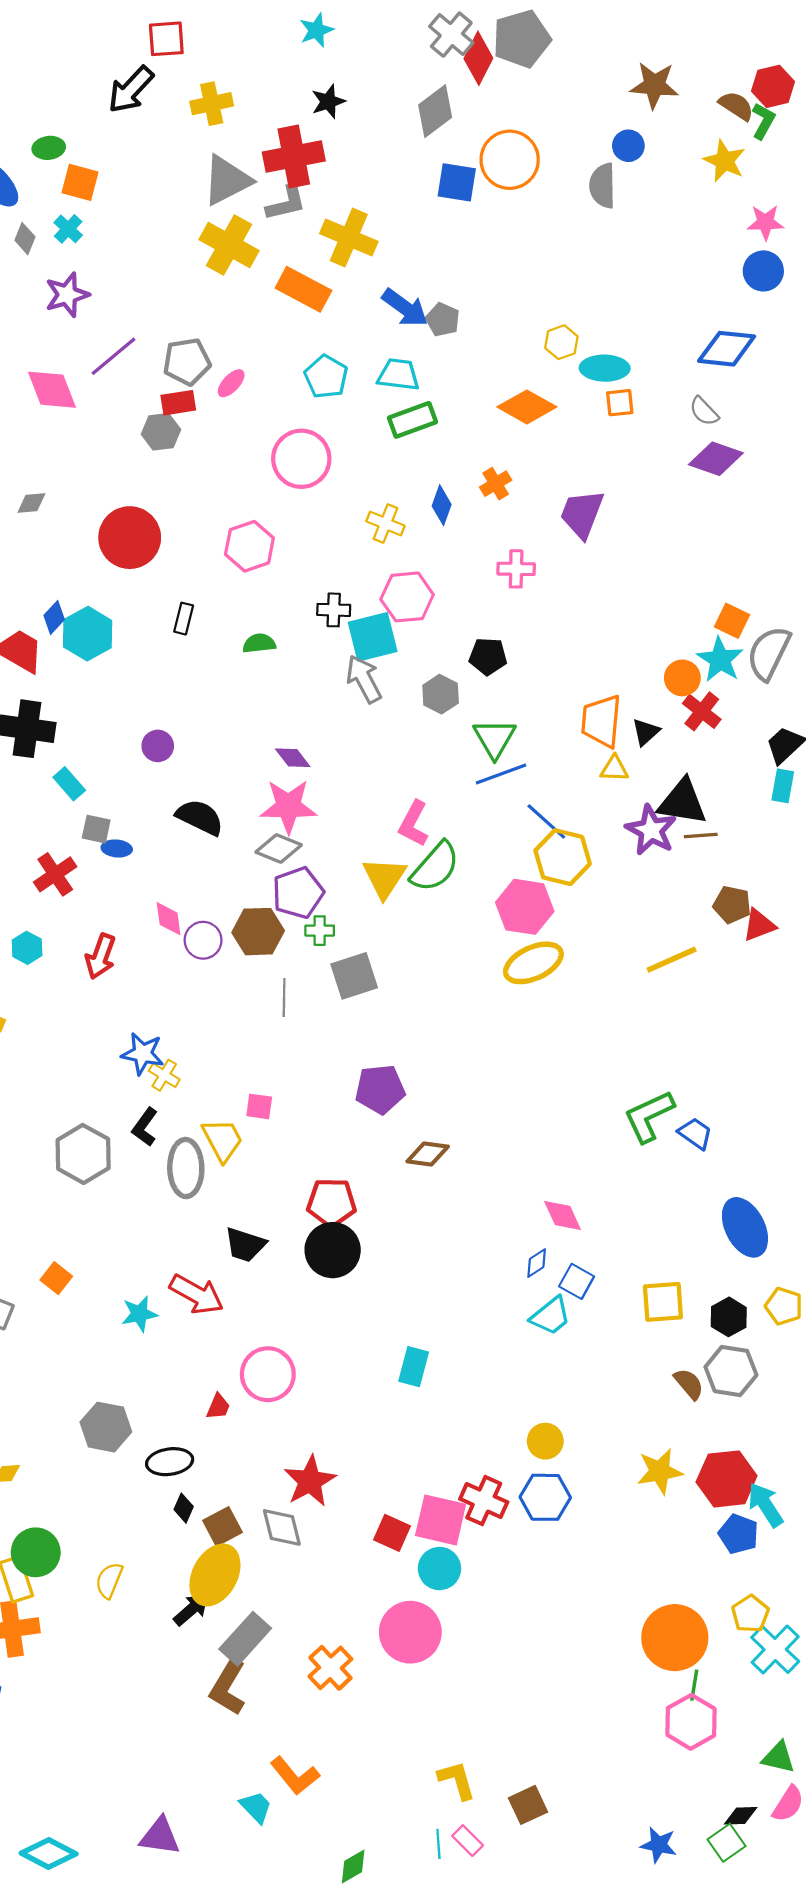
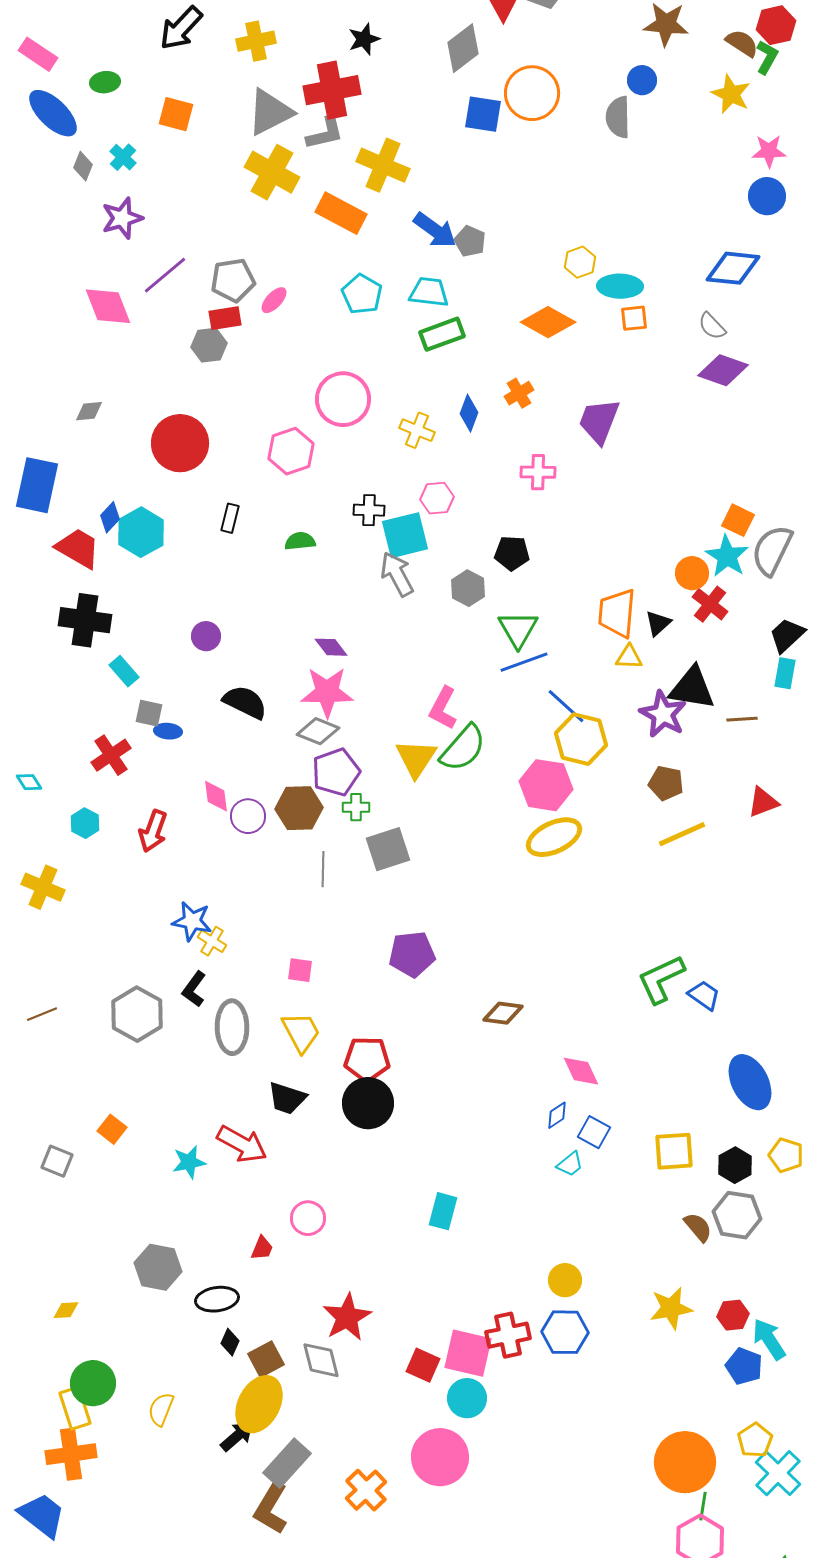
orange square: (80, 182) -> (176, 114), moved
pink circle: (301, 459) -> (343, 399), moved
pink hexagon: (407, 597) -> (437, 498), size x0.7
brown line: (701, 836) -> (742, 719), moved
brown pentagon: (732, 905) -> (666, 783), moved
yellow trapezoid: (222, 1140) -> (301, 1032), moved
brown diamond: (428, 1154) -> (503, 1013), moved
cyan trapezoid: (551, 1316) -> (570, 1164), size x0.7
pink circle: (268, 1374) -> (308, 1218), size x0.7
red hexagon: (727, 1479) -> (733, 1315), size x0.6
red cross: (484, 1501) -> (508, 1335), turned -36

